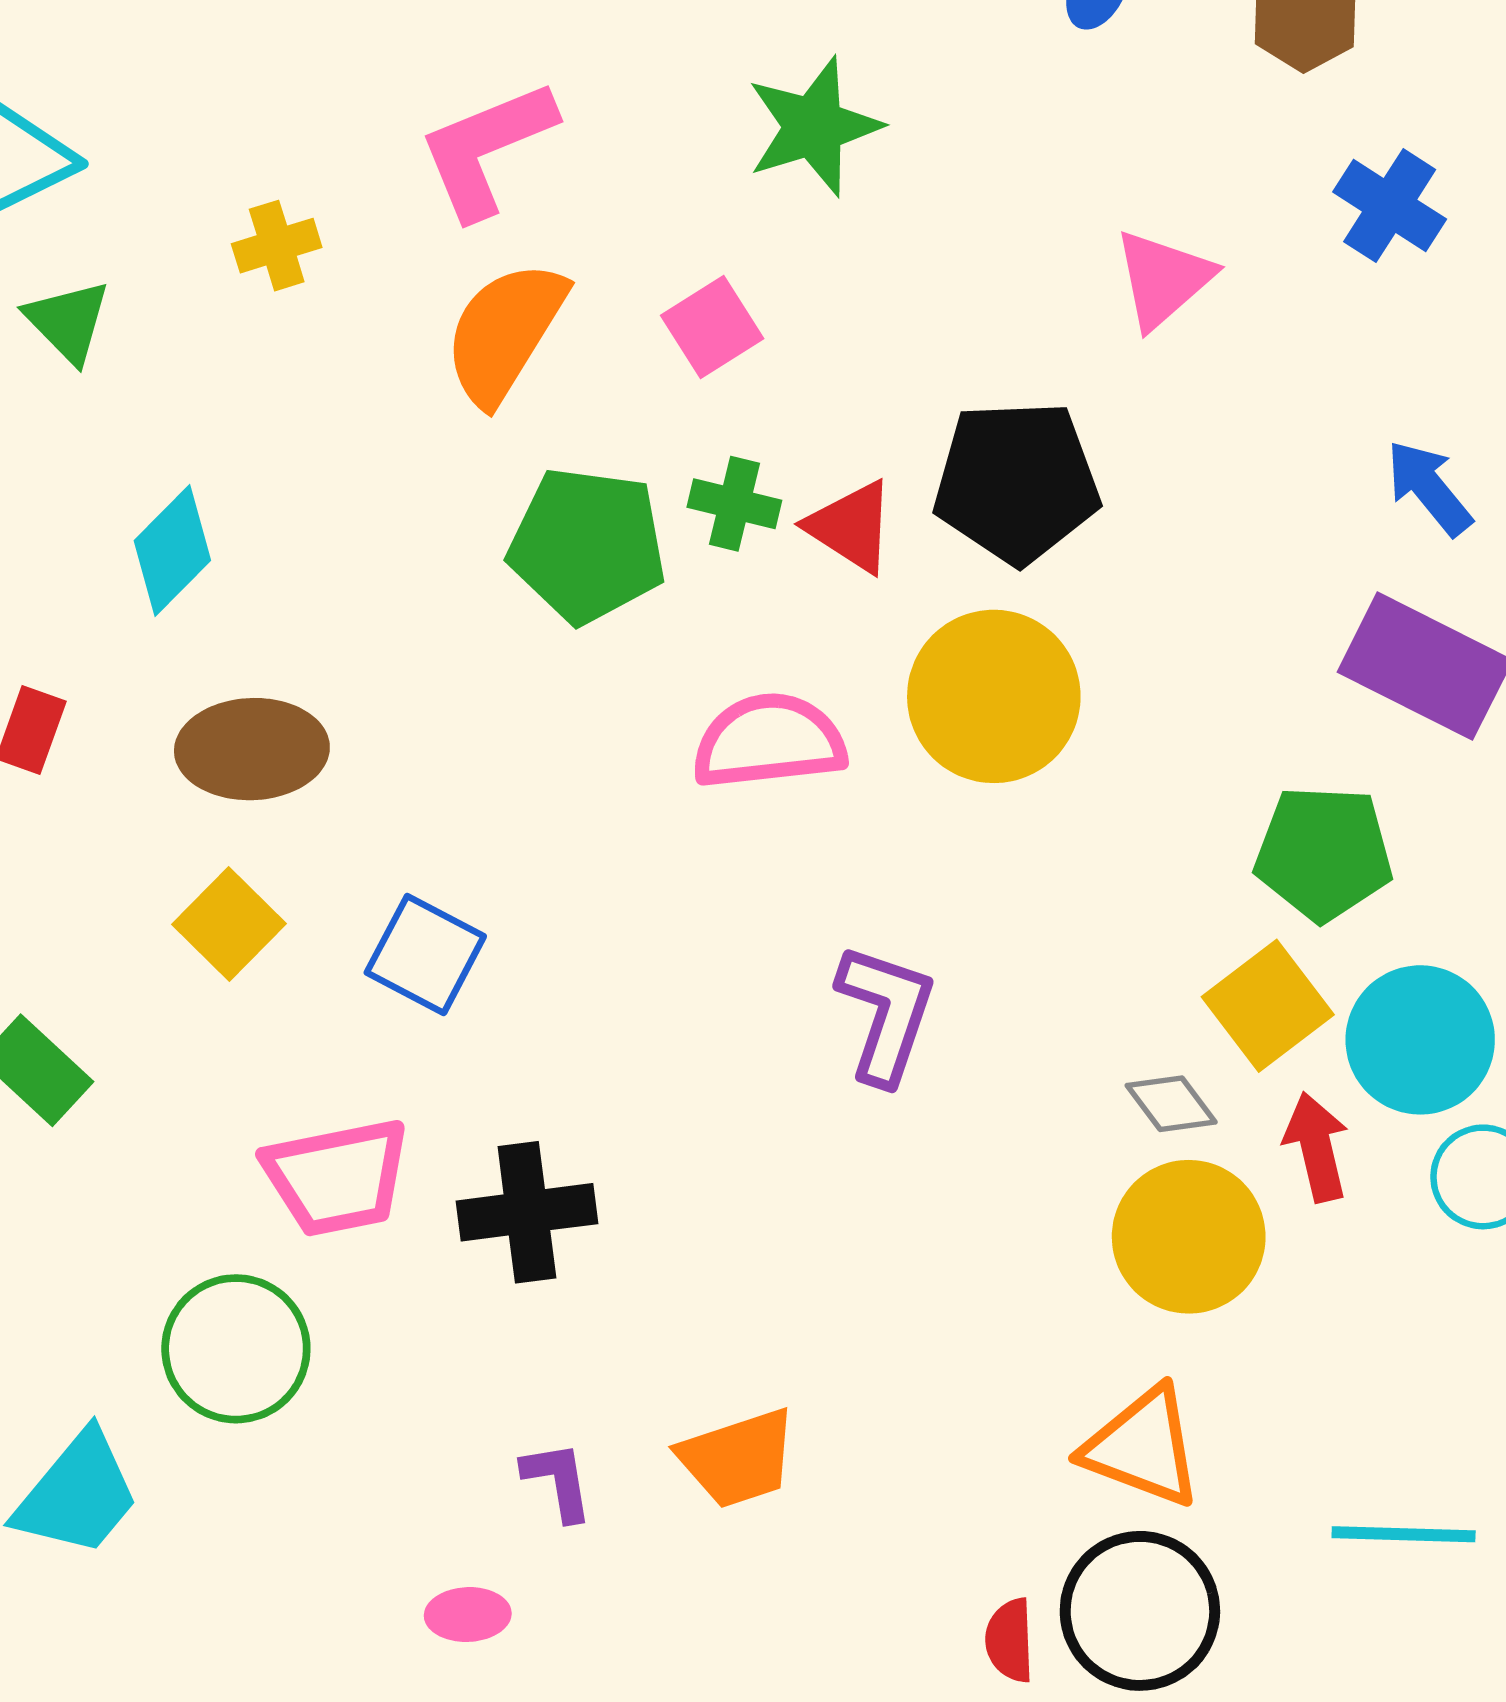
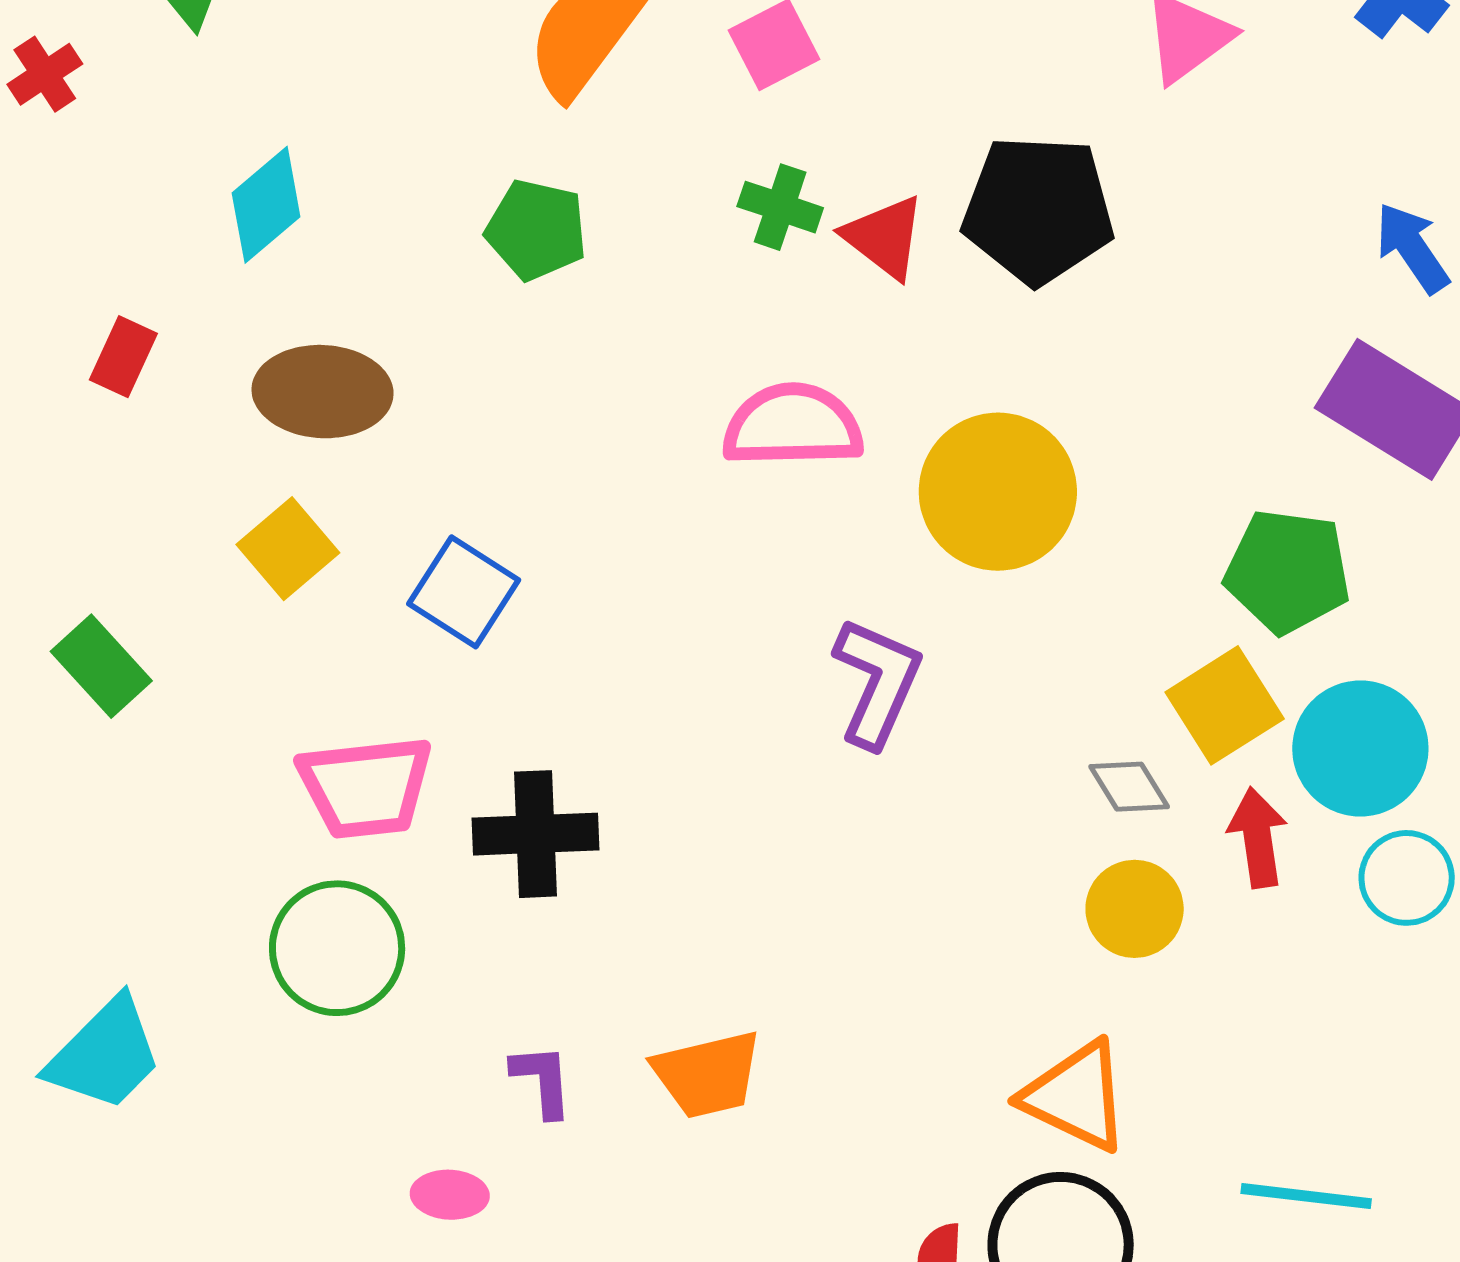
green pentagon: (587, 545) -> (536, 230), moved, size x0.7
yellow circle: (994, 696) -> (998, 492), moved
yellow circle: (1189, 1237) -> (1135, 909), size x0.7
green circle: (236, 1349) -> (337, 948), moved

